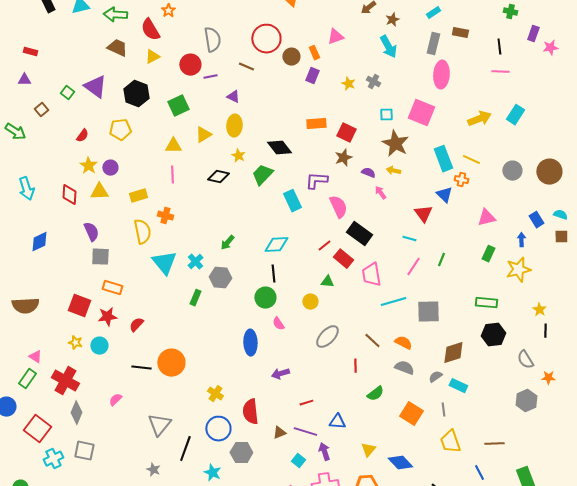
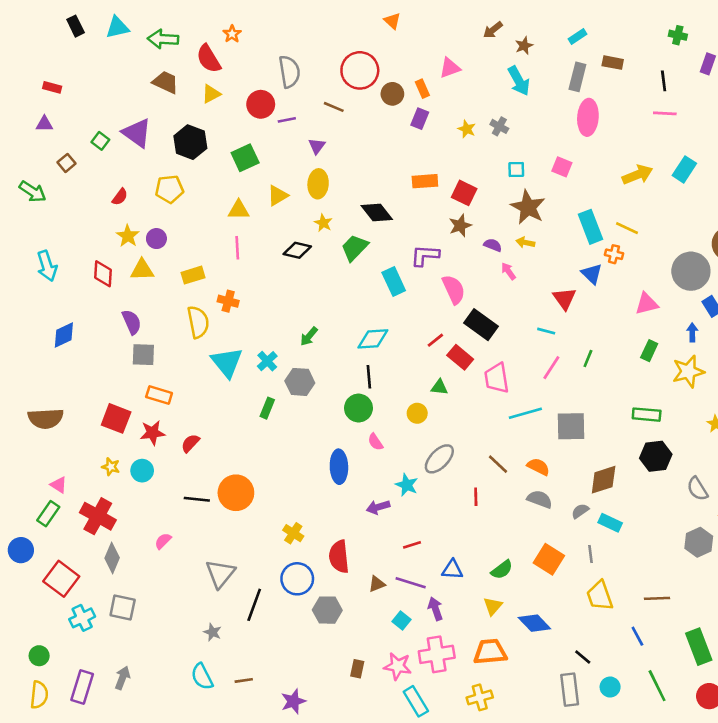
purple triangle: (233, 97) -> (317, 146), turned 40
pink square: (421, 113) -> (562, 167), size x0.6
gray circle: (512, 171) -> (691, 271), moved, size x1.5
green semicircle: (375, 394) -> (502, 570), moved
cyan star: (212, 473) -> (407, 485), moved

